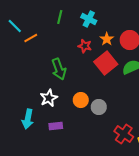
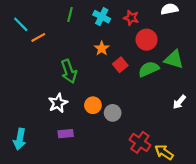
orange star: (107, 39) -> (102, 48), moved
red star: (85, 46) -> (131, 18), moved
red square: (106, 63) -> (120, 65), size x0.6
cyan arrow: (28, 119) -> (20, 139), moved

